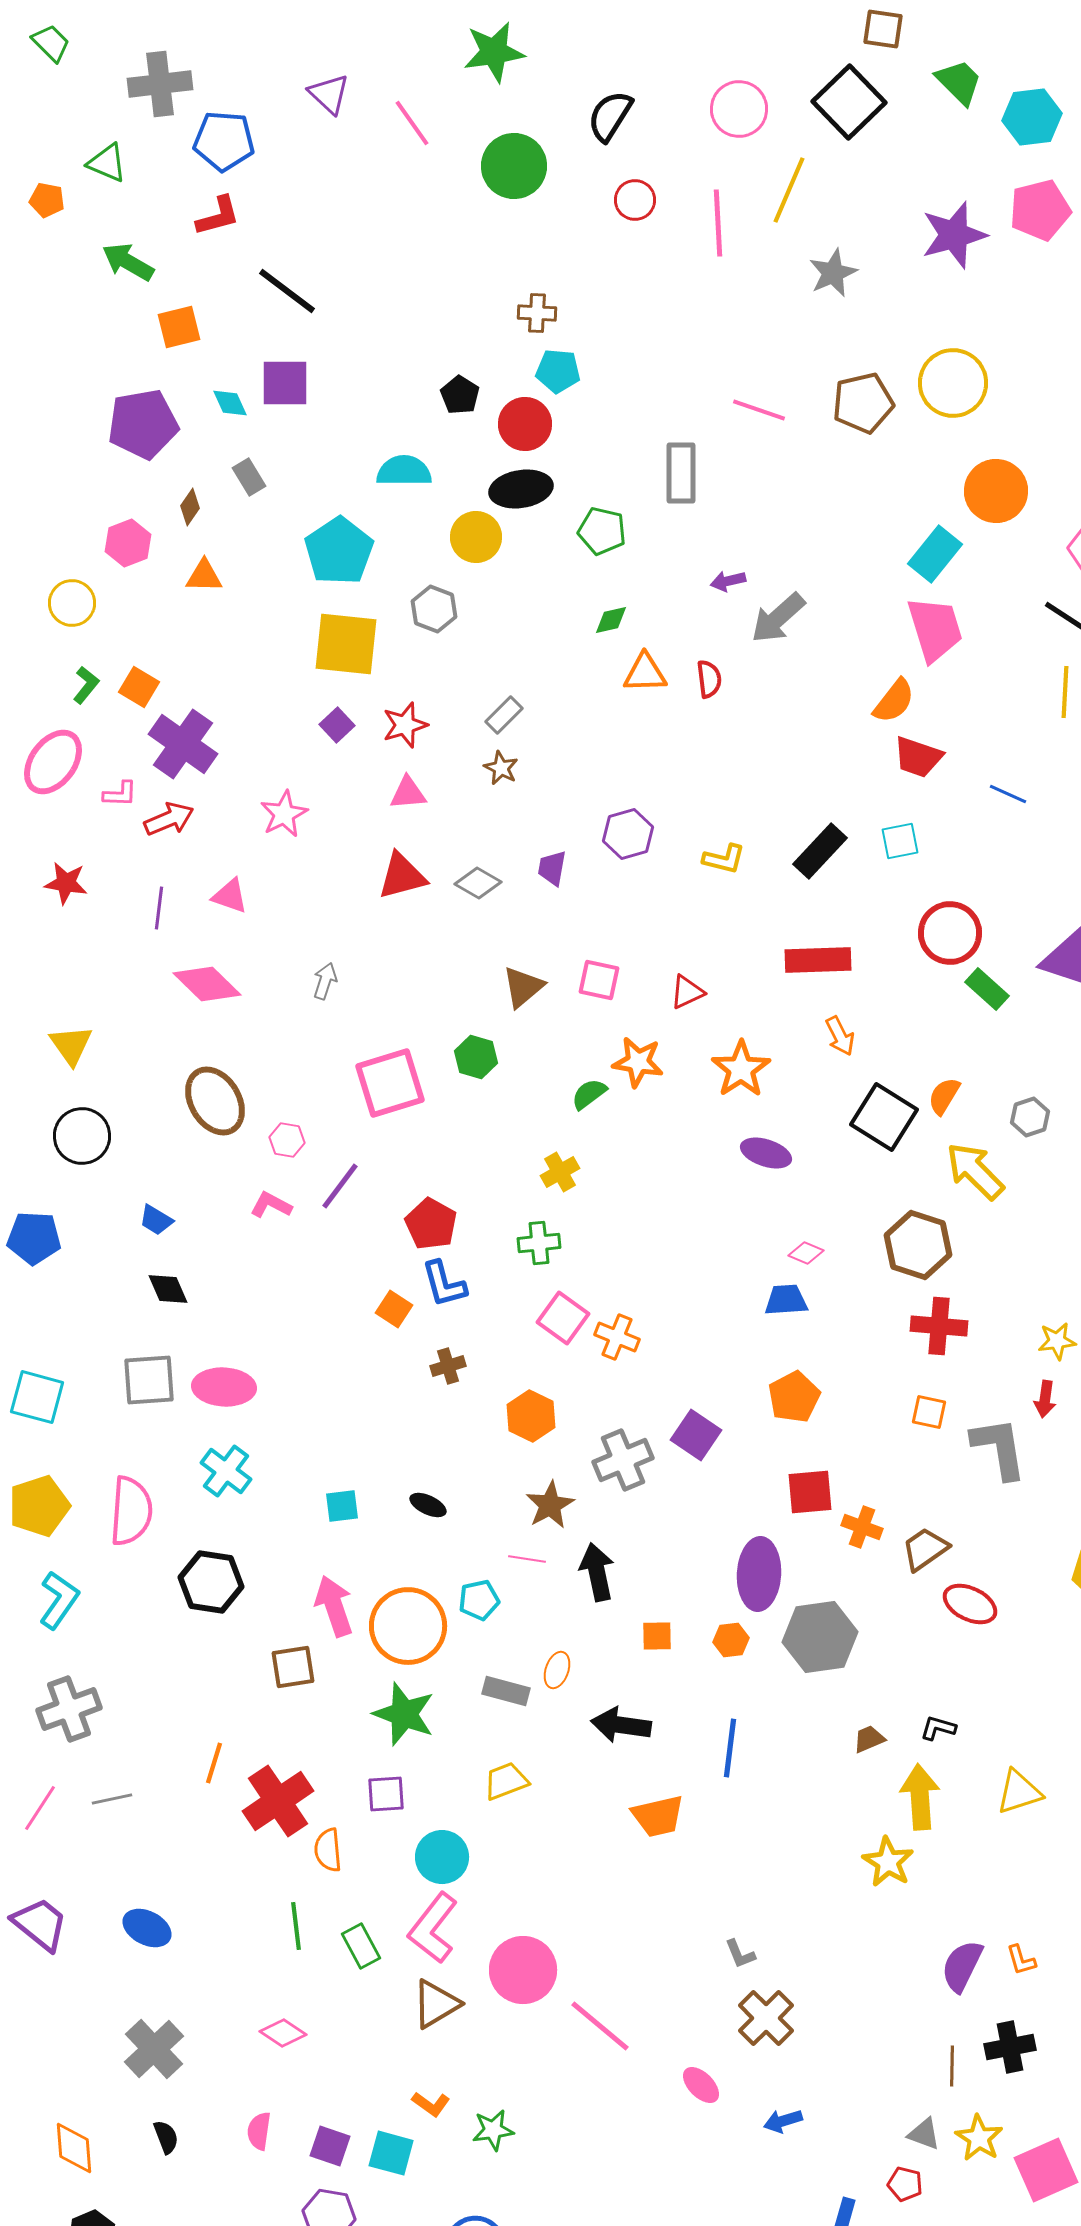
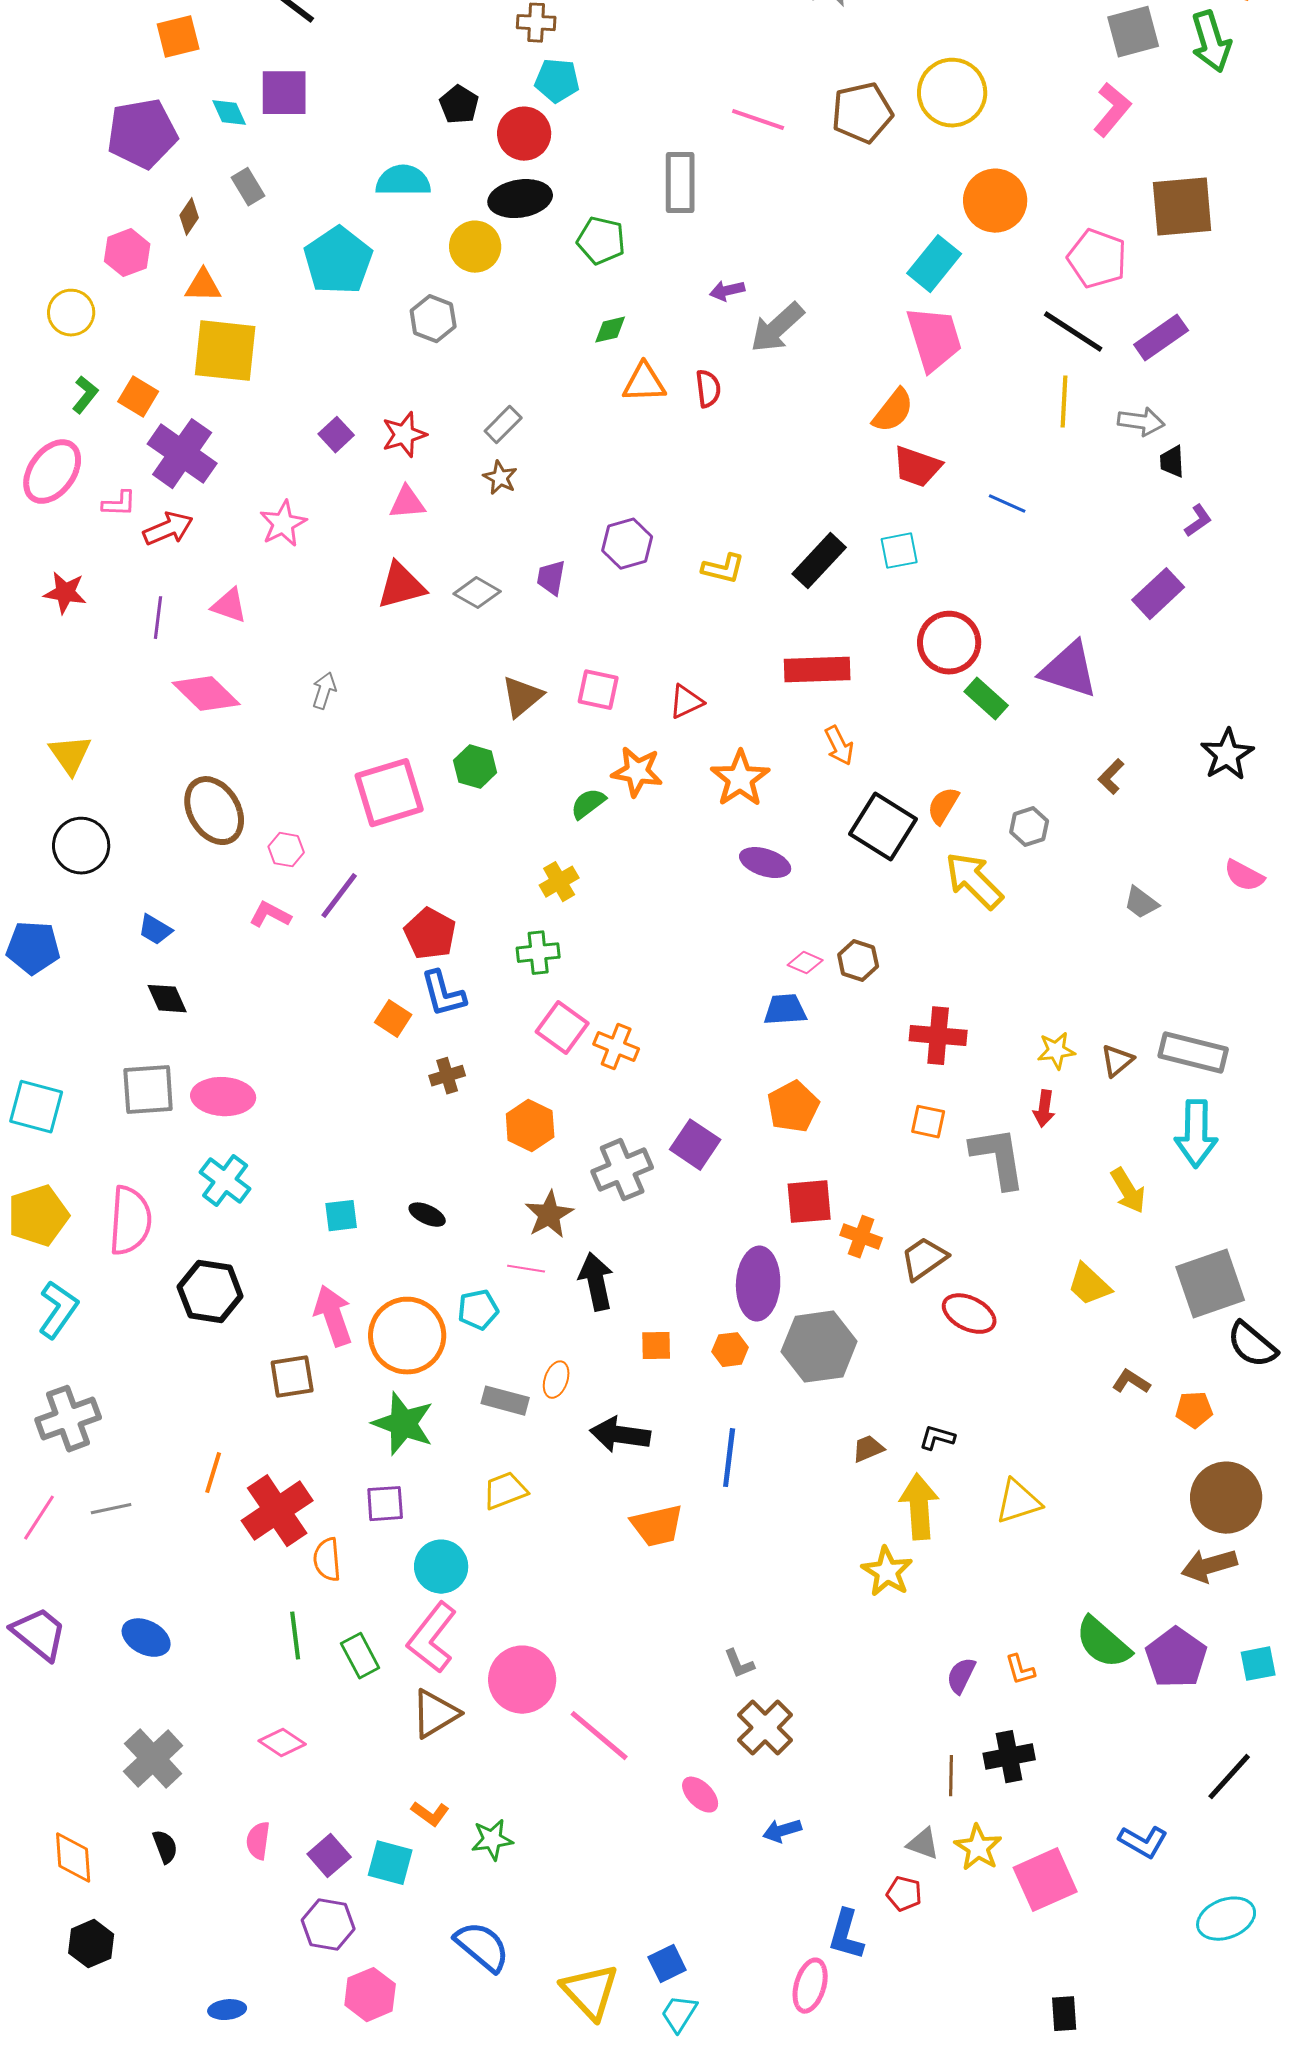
yellow square: (346, 644) -> (225, 351), moved
brown hexagon: (918, 1245) -> (858, 961), moved, size x0.6
purple semicircle: (962, 1966) -> (961, 1676), size x0.7
purple square: (330, 2146) -> (329, 1856), turned 30

